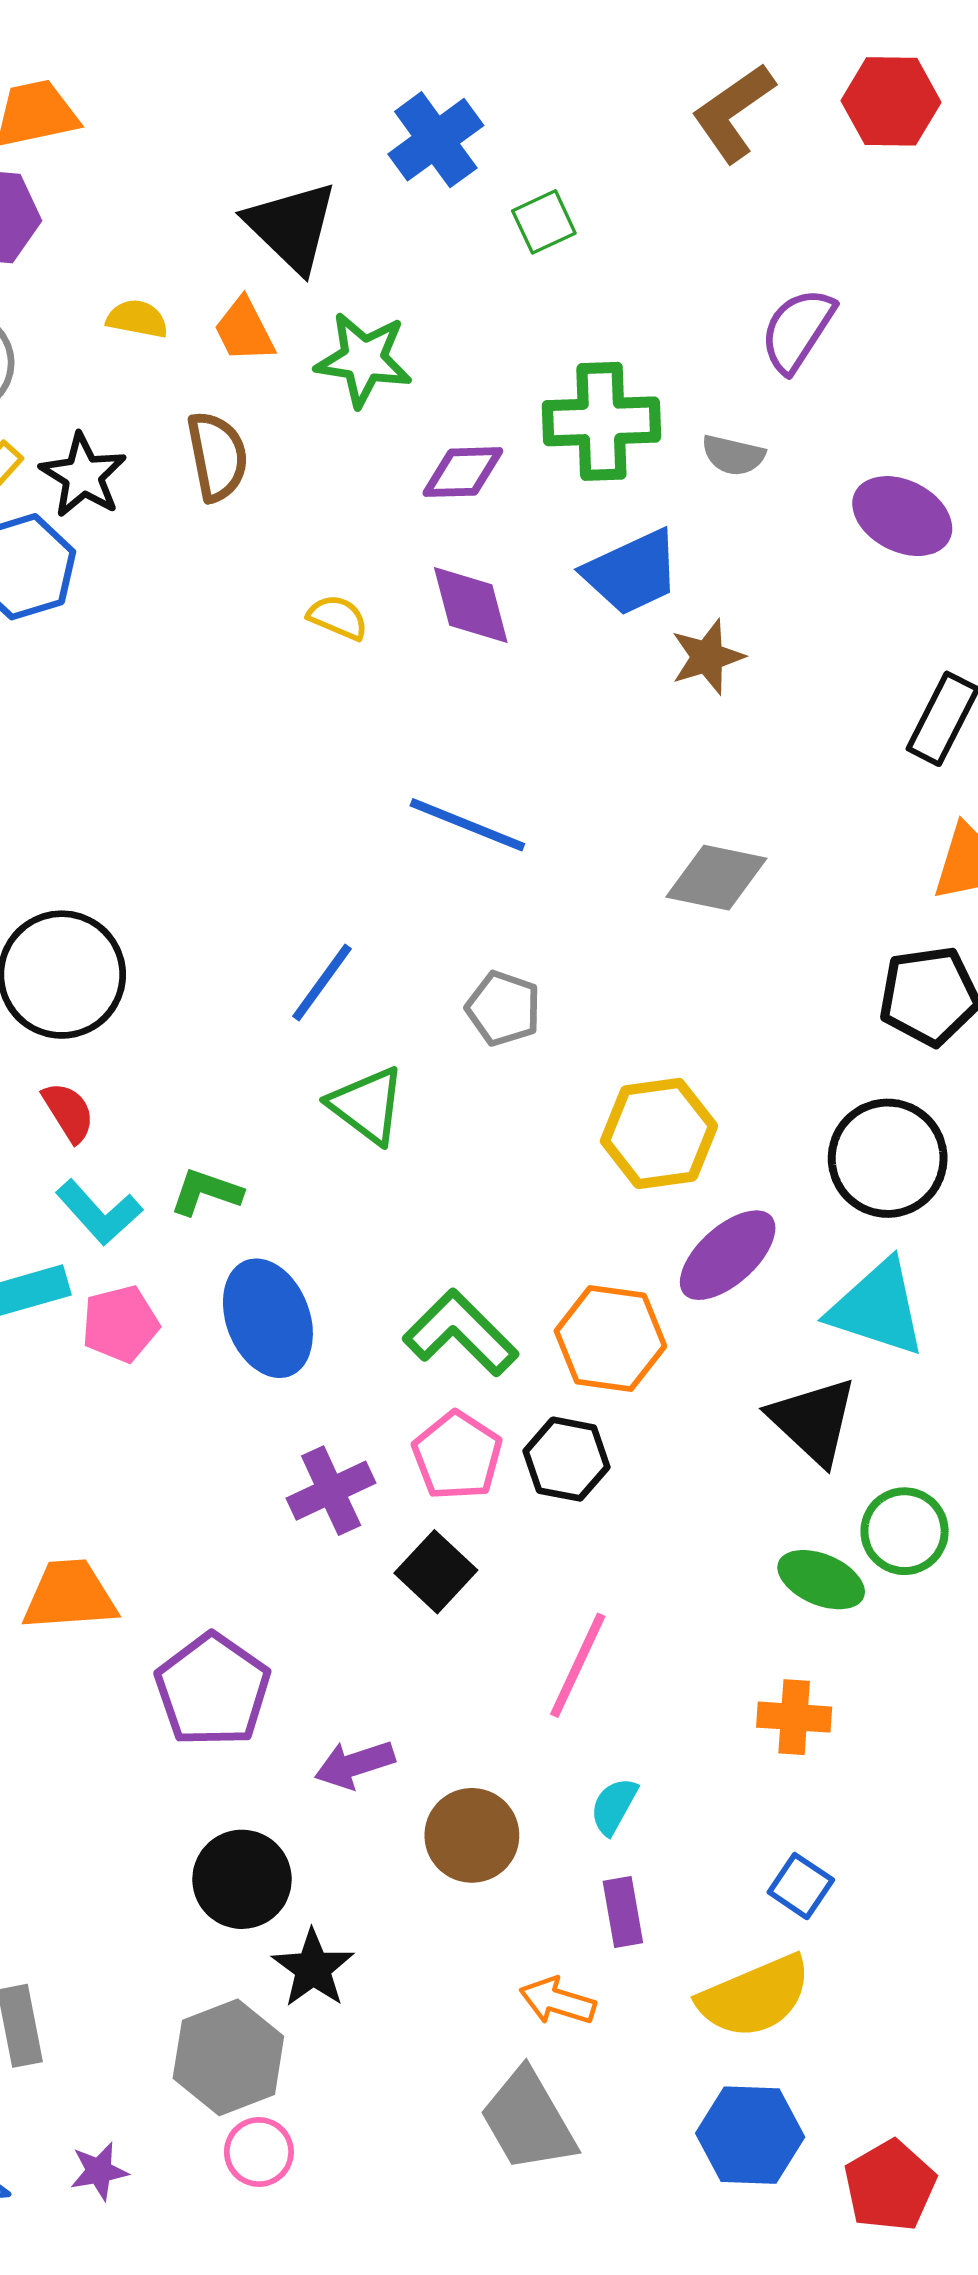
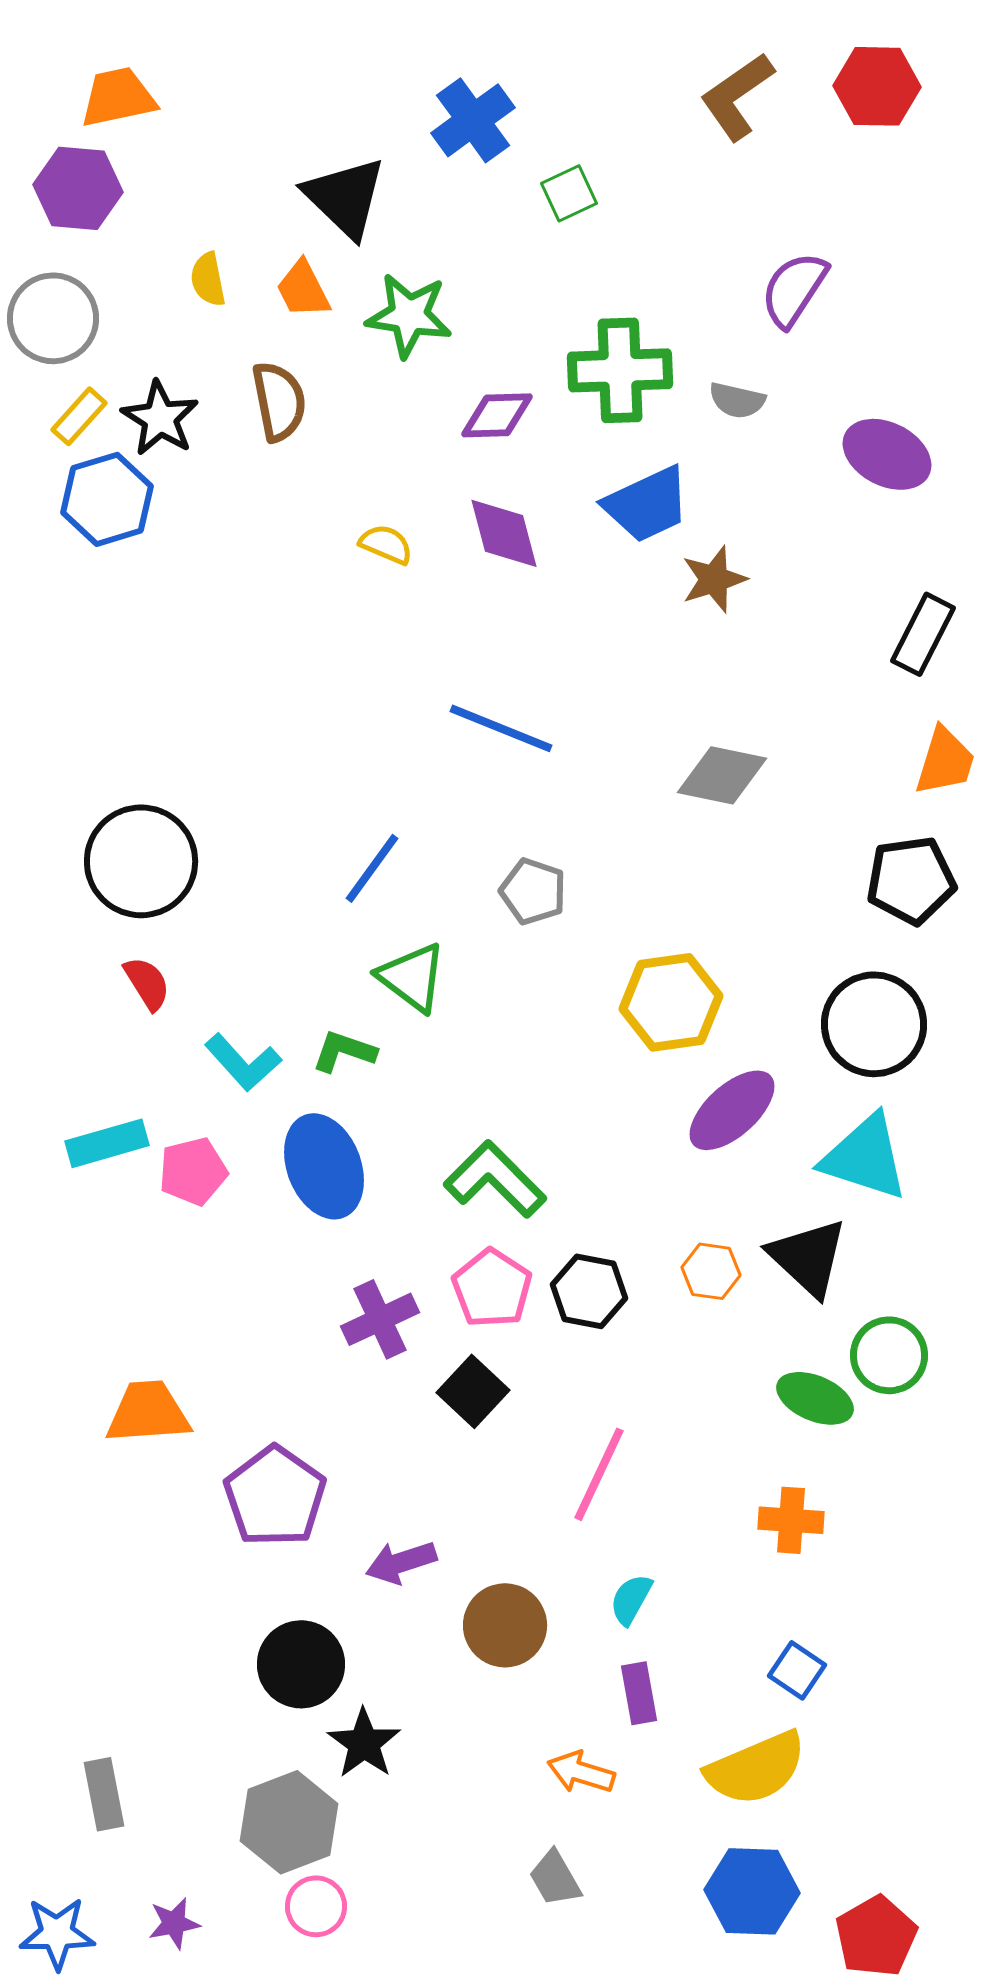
yellow semicircle: (137, 319) -> (208, 279), turned -112
green L-shape: (206, 1192) -> (344, 1051), moved
cyan L-shape: (99, 1212) -> (243, 1062), moved
orange hexagon: (610, 1339) -> (711, 1271), moved, size x0.6
gray trapezoid: (528, 2120) -> (555, 1878), size x0.6

